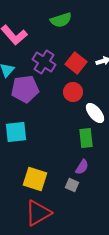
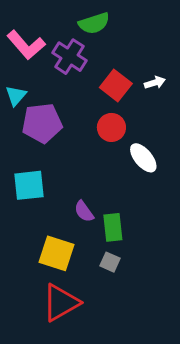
purple cross: (44, 62) -> (69, 57), moved
green rectangle: (86, 138) -> (113, 227), moved
purple semicircle: (82, 167) -> (84, 211), moved, turned 112

